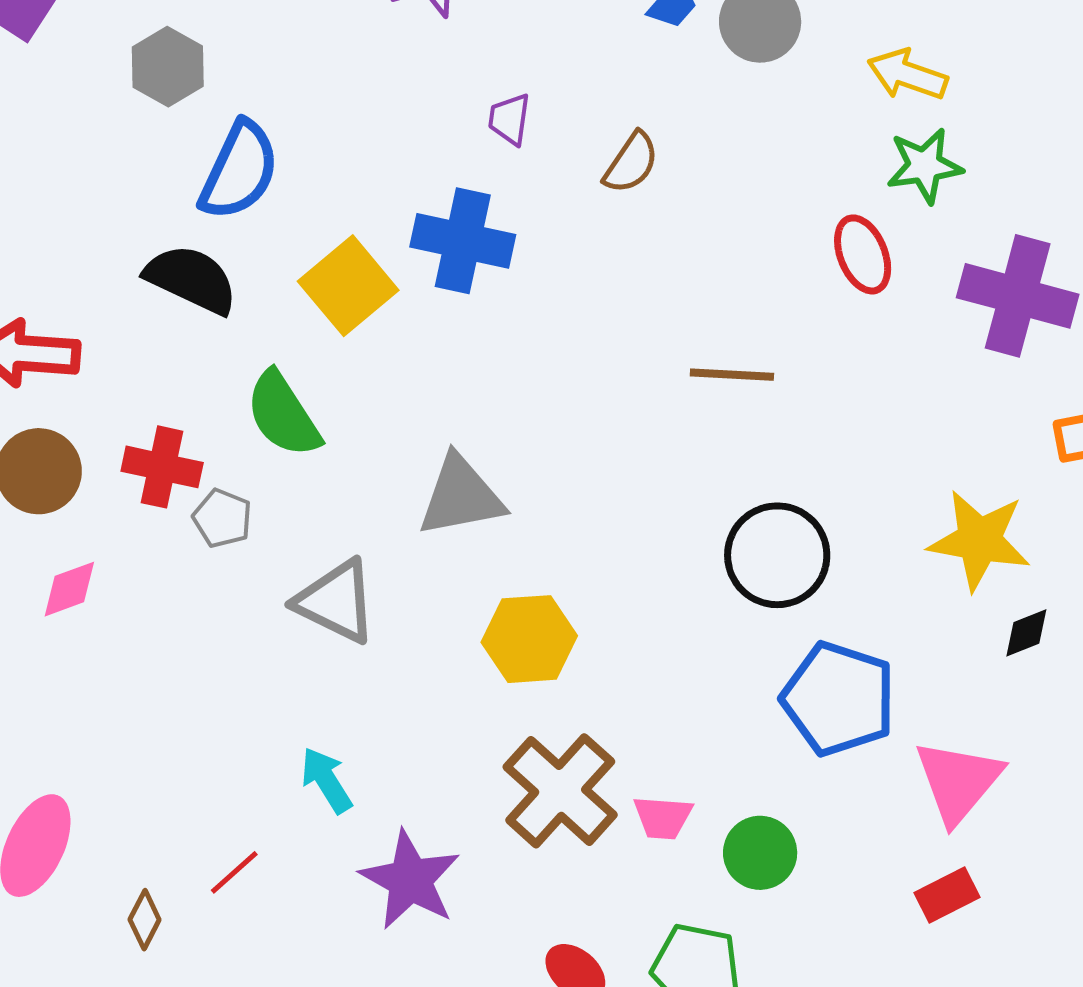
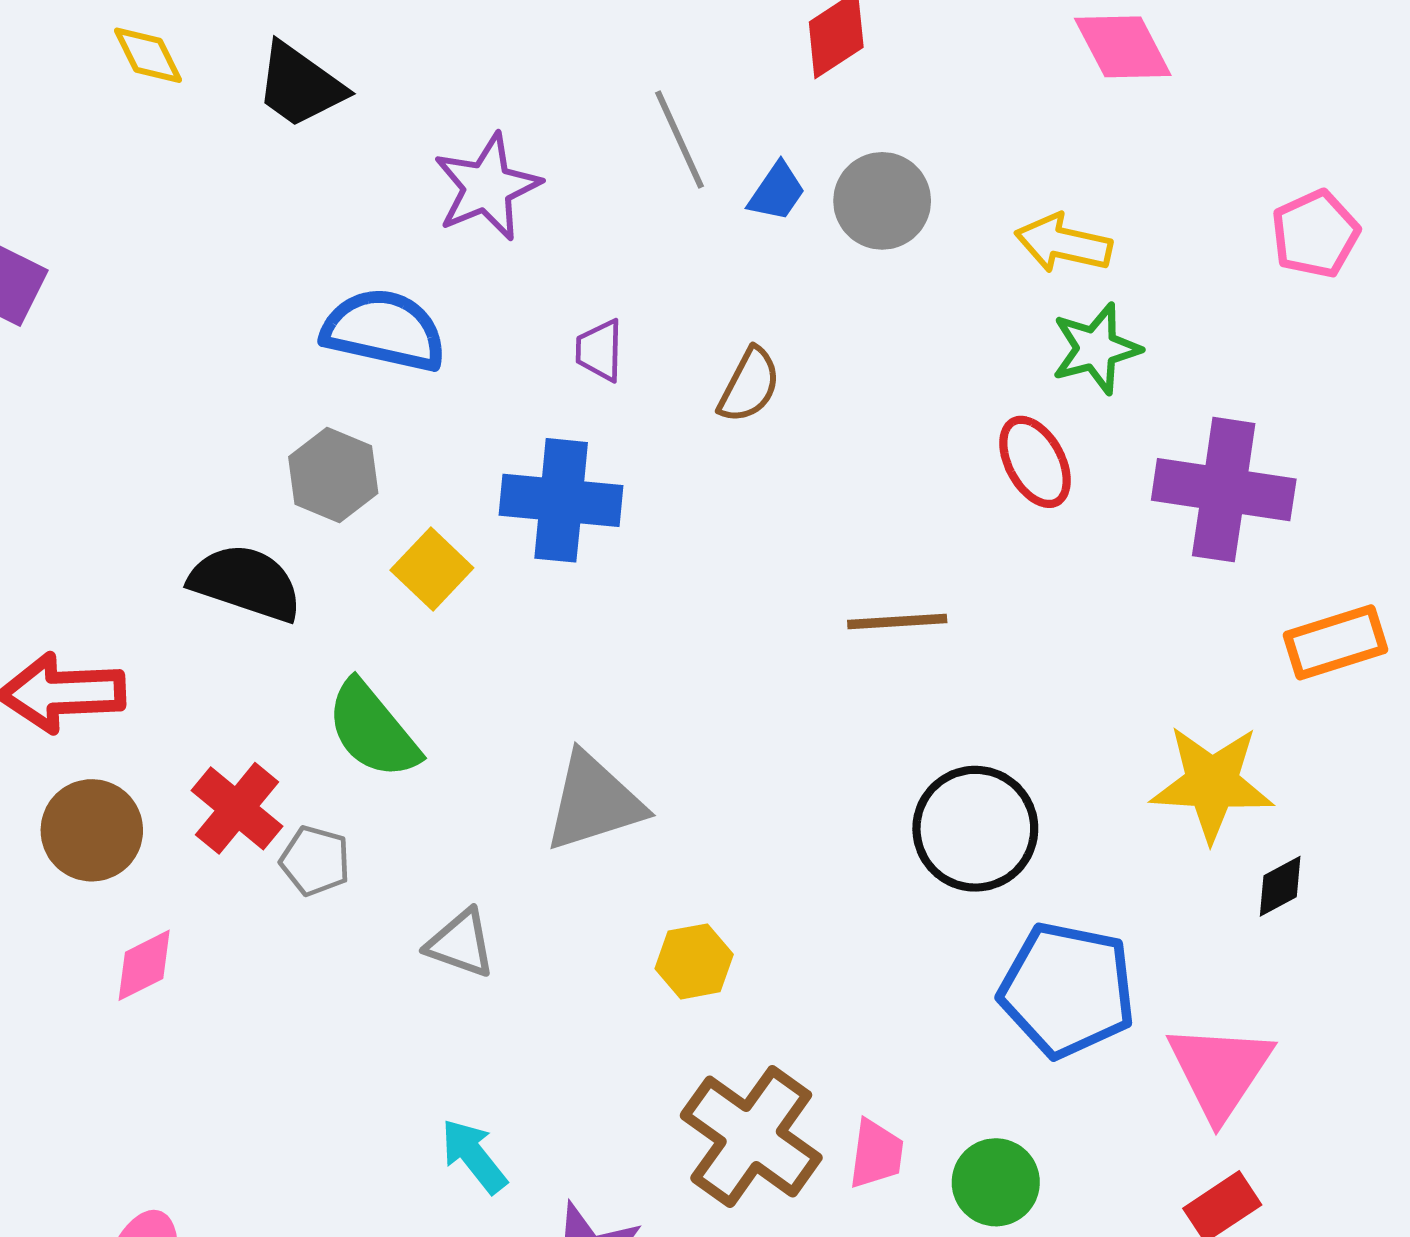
gray hexagon: (168, 67) -> (333, 475), moved
blue semicircle: (239, 171) -> (384, 330), moved, turned -96
yellow square: (348, 286) -> (432, 569), size x0.7
red cross: (162, 467) -> (237, 808), turned 34
gray triangle: (336, 601) -> (461, 944), size x0.7
yellow hexagon: (529, 639) -> (694, 961), size x0.7
pink trapezoid: (663, 817) -> (876, 1154), turned -80

